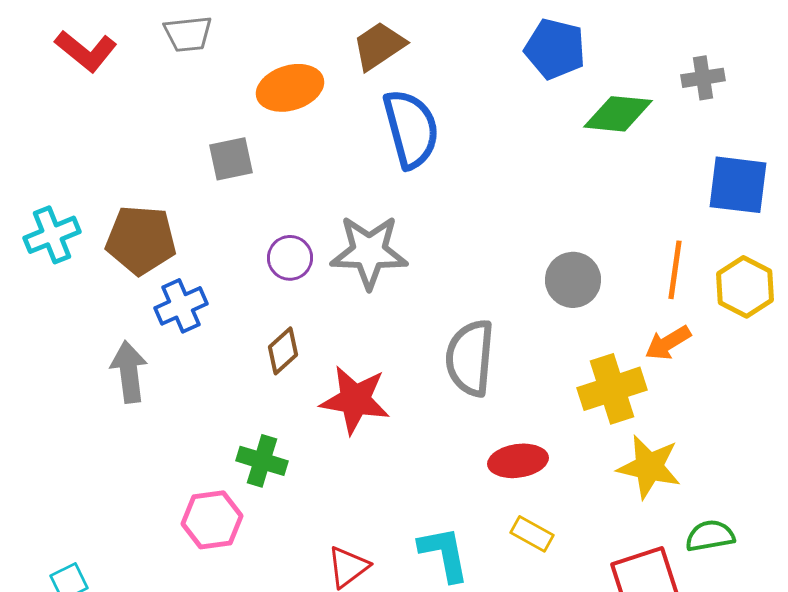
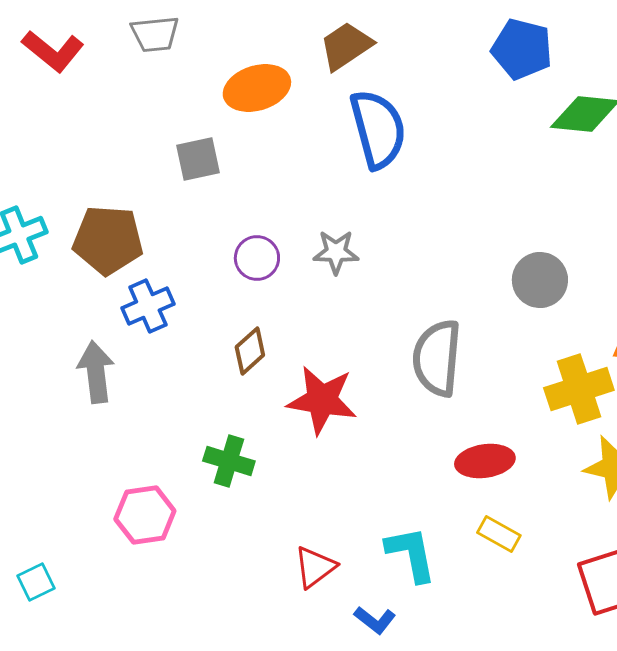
gray star: (369, 252) -> (336, 252), size x0.6
pink hexagon: (212, 520) -> (145, 515), moved

